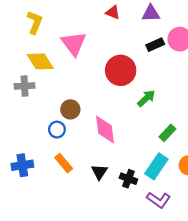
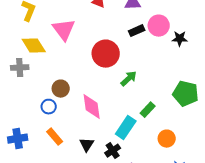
cyan rectangle: (156, 166) -> (126, 128), moved
black cross: (128, 179) -> (113, 151), turned 35

